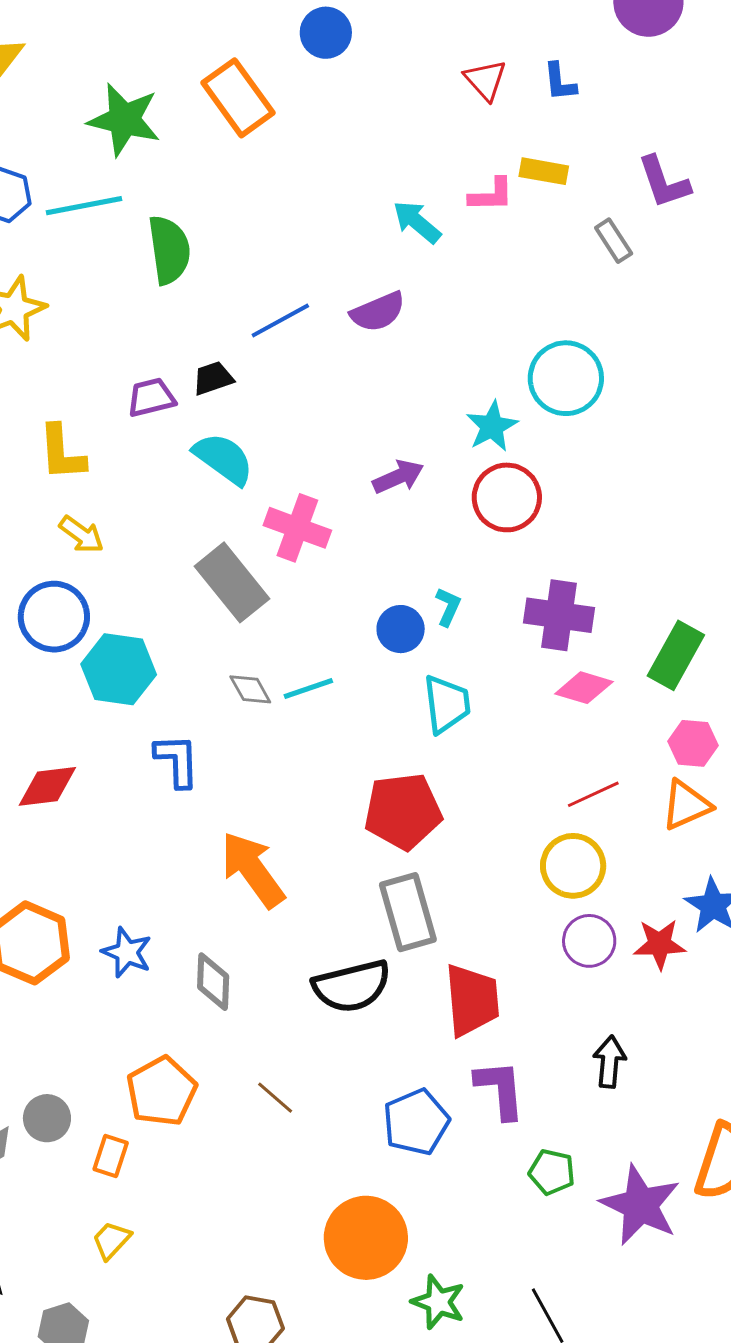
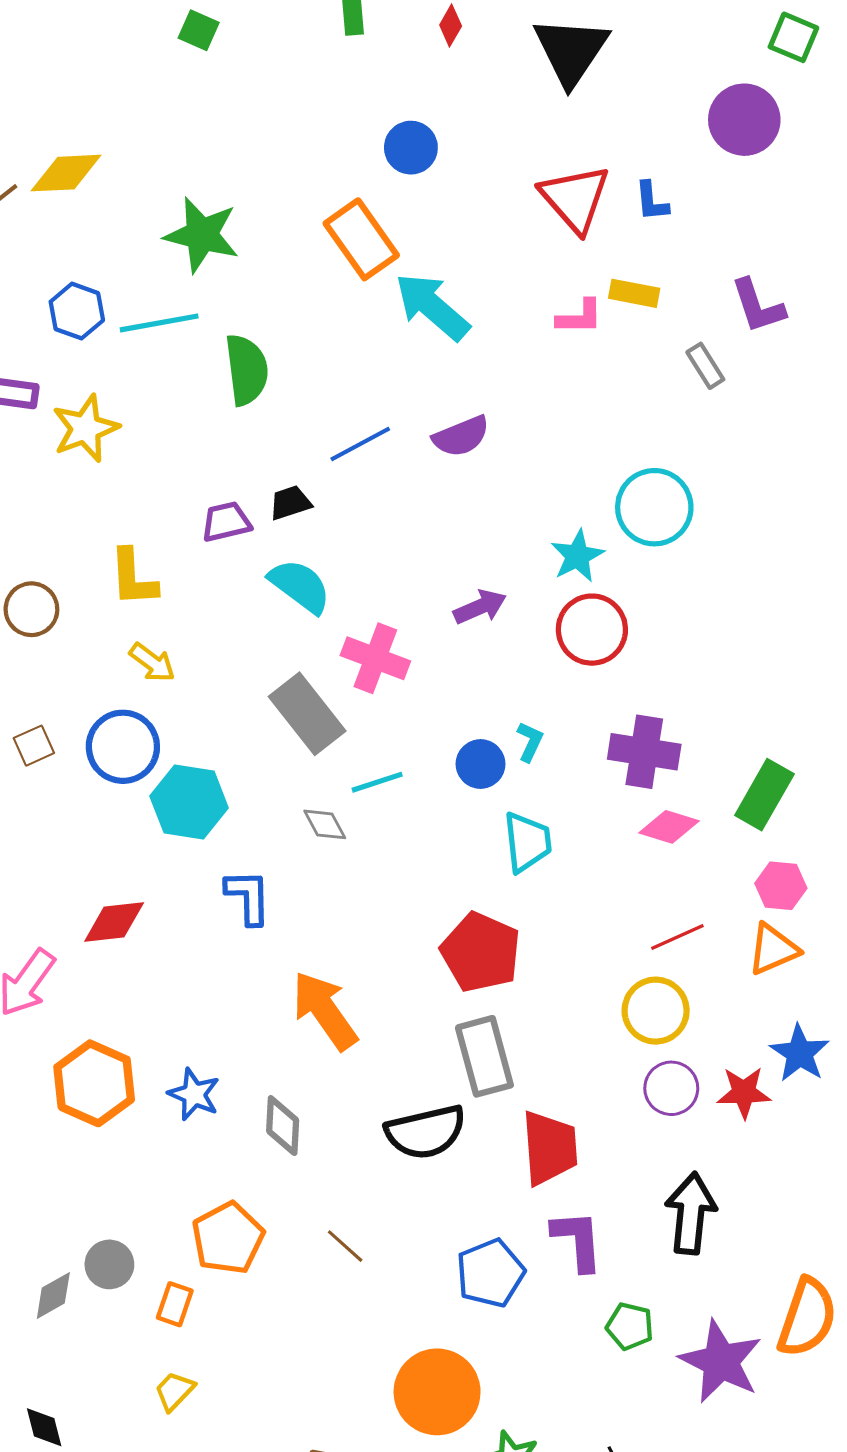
red triangle: (485, 80) -> (575, 198), size x1.6
orange rectangle: (238, 98) -> (361, 239), moved
cyan arrow: (417, 222) -> (432, 307), moved, size x1.5
cyan line: (308, 688) -> (377, 782), moved
red pentagon: (403, 811) -> (481, 952), turned 30
black arrow: (609, 1062) -> (691, 1213), size x1.5

